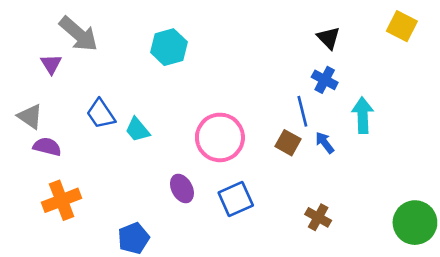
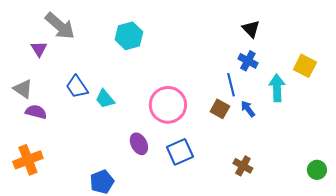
yellow square: (402, 26) -> (305, 66), moved
orange cross: (62, 200) -> (28, 160), moved
green circle: (415, 223) -> (317, 170), size x0.6

